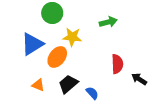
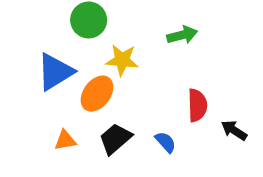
orange triangle: (38, 85) -> (65, 140), turned -32
blue semicircle: (92, 93) -> (166, 142), moved

